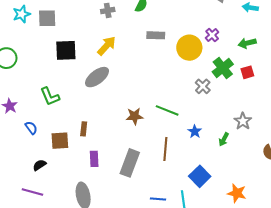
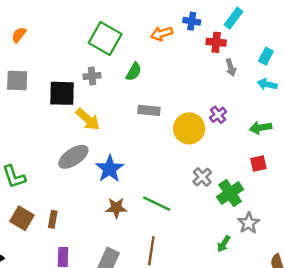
yellow arrow: (107, 46) -> (88, 119), turned 85
black square: (66, 50) -> (62, 93), moved
green cross: (223, 68) -> (230, 193), moved
blue star: (195, 132) -> (110, 169), moved, size x1.6
brown square: (60, 141) -> (22, 218), moved, turned 30

